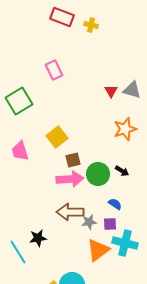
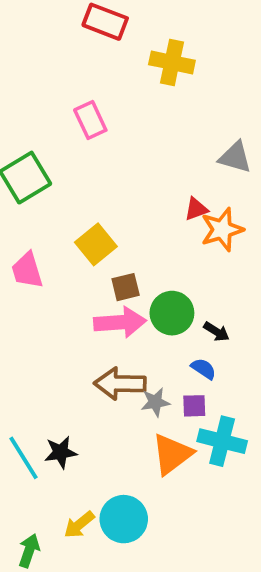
yellow cross: (91, 25) -> (172, 63), moved, size x1.6
red triangle: (111, 91) -> (196, 209), moved, turned 40
black arrow: (122, 171) -> (217, 332), moved
black star: (38, 238) -> (61, 452), moved

